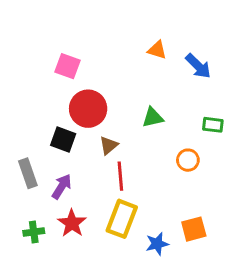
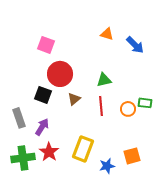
green rectangle: (213, 125) -> (145, 103), moved
red line: (120, 176) -> (101, 106), moved
green cross: (34, 232) -> (23, 158), size x1.6

